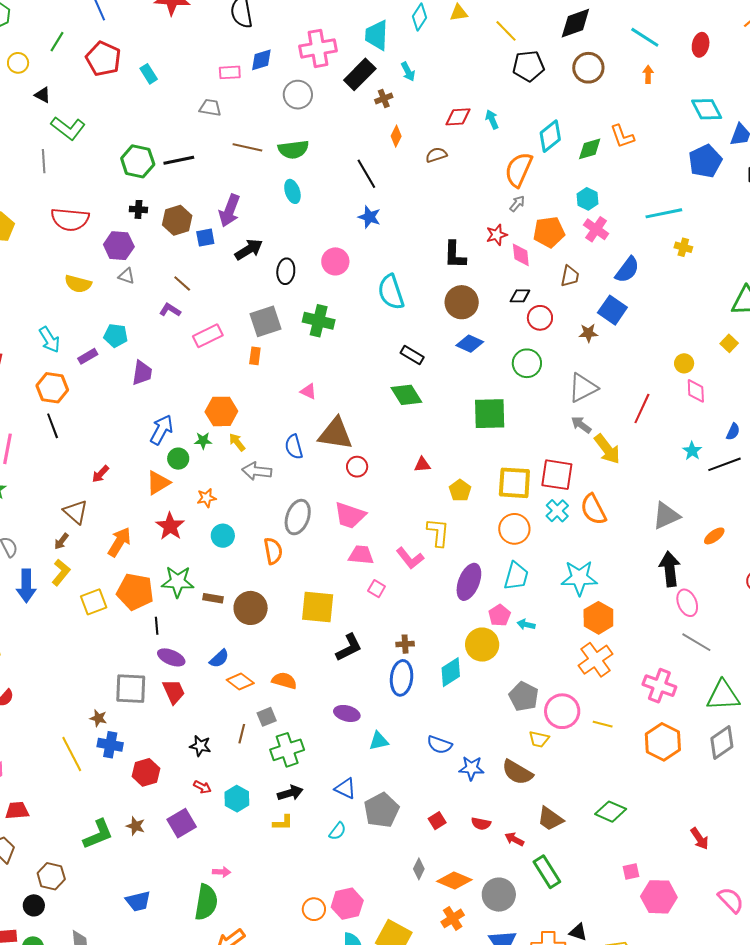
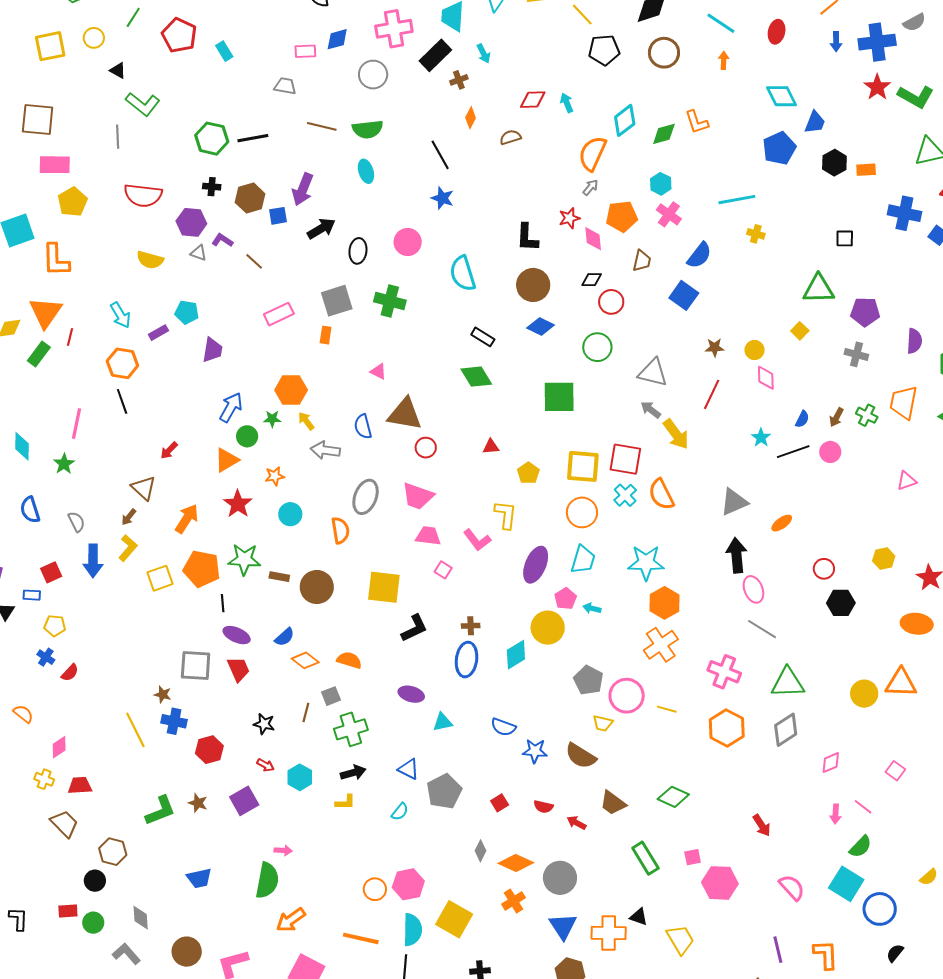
purple L-shape: (170, 310) -> (222, 240), moved
brown star: (588, 333) -> (715, 347), moved
gray triangle: (583, 388) -> (653, 373), turned 40
green rectangle: (547, 872) -> (645, 858), moved

